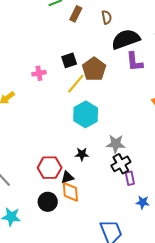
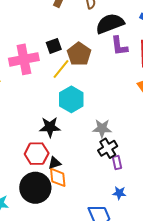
pink cross: (39, 73) -> (24, 59), size x2.0
black star: (82, 154) -> (50, 127), moved, size x1.5
black circle: (48, 202) -> (35, 188), size x1.6
blue star: (143, 202) -> (119, 193), moved

